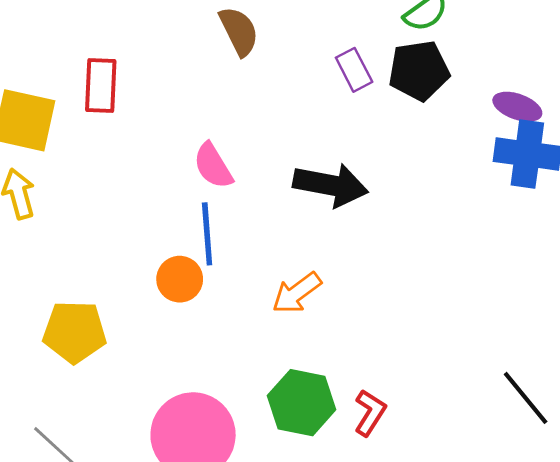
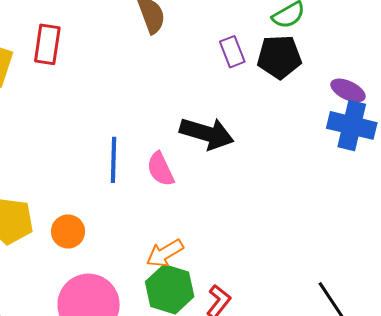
pink semicircle: (213, 166) -> (160, 169), moved
orange circle: (180, 279) -> (68, 231), moved
orange arrow: (297, 293) -> (165, 253), moved

